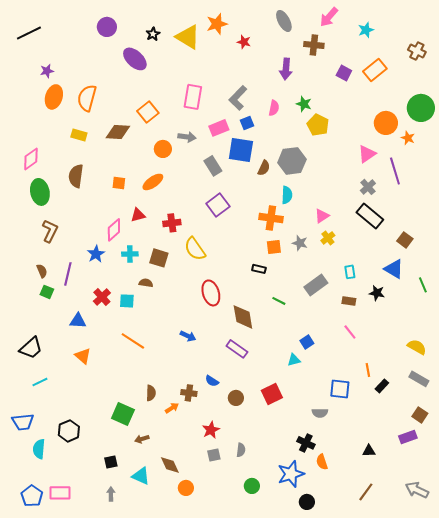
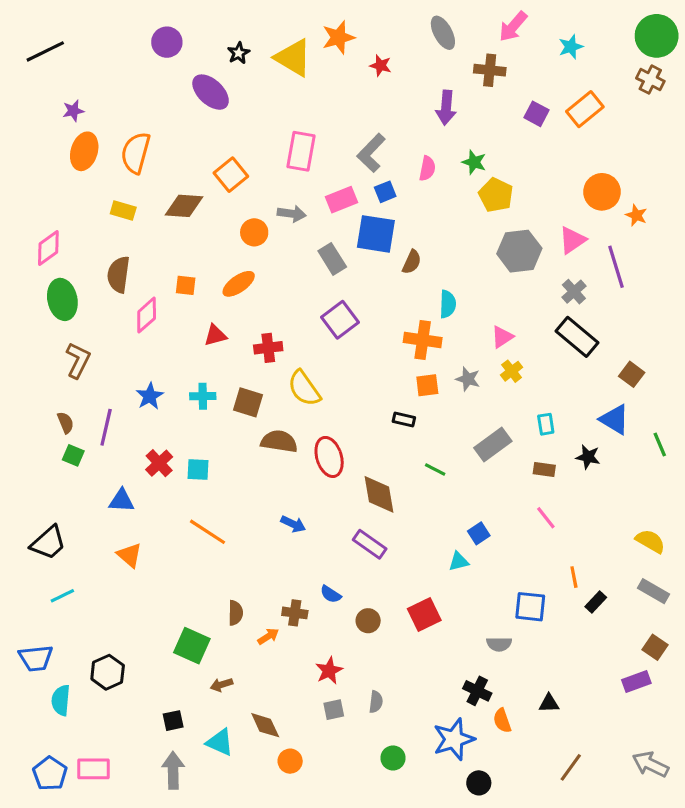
green circle: (421, 108) -> (657, 36), moved
gray hexagon: (292, 161) -> (519, 251), moved
pink diamond: (114, 230) -> (147, 315), moved
brown semicircle: (146, 283) -> (279, 441), moved, size x1.6
black triangle: (369, 451) -> (549, 703), moved
gray arrow: (111, 494) -> (173, 770), size x1.6

